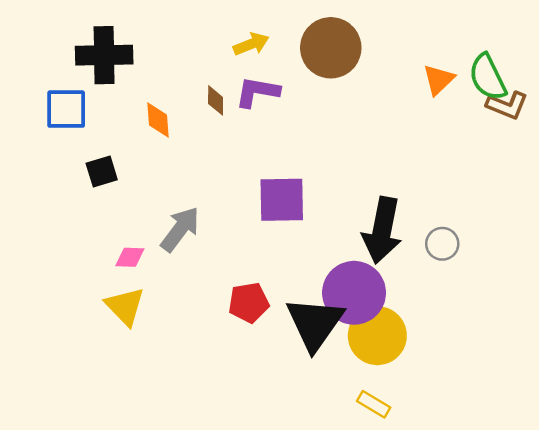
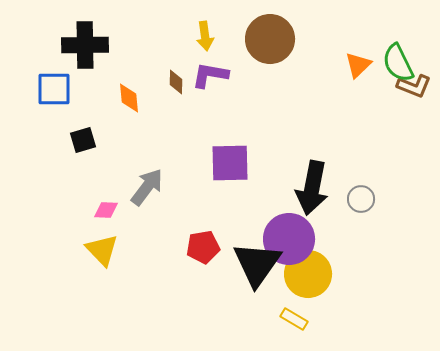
yellow arrow: (251, 44) -> (205, 36), turned 104
yellow rectangle: (374, 404) -> (294, 319), moved

